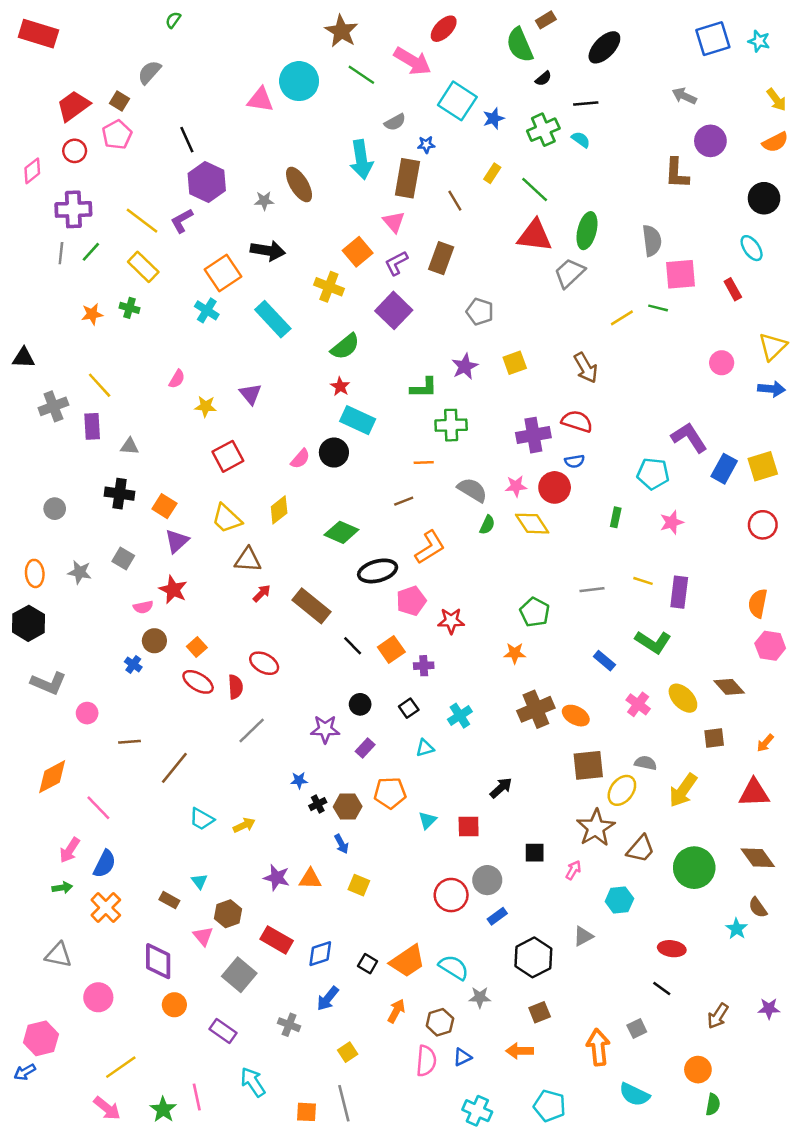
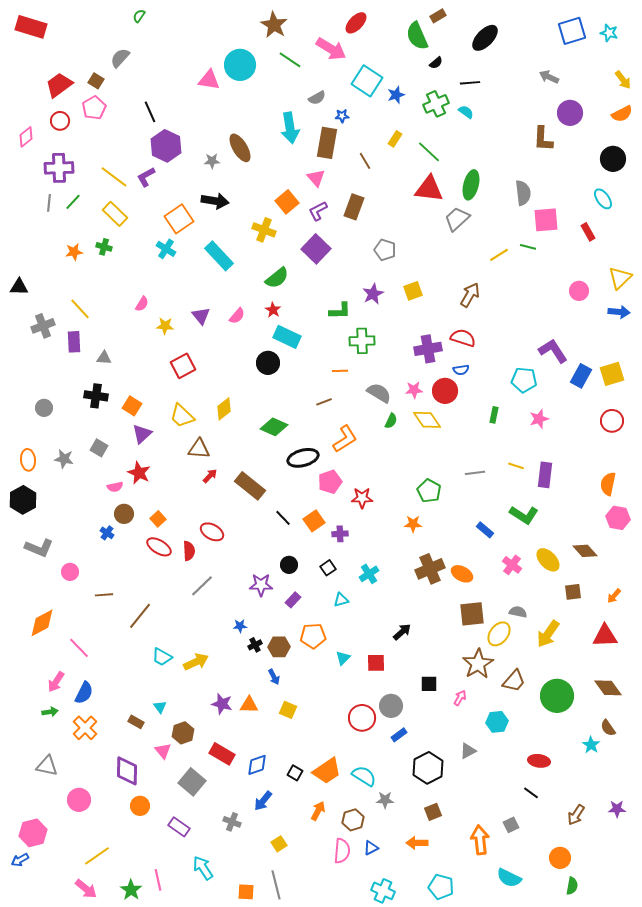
brown arrow: (586, 368) -> (470, 295), turned -120
pink semicircle: (300, 459) -> (237, 316), moved
yellow arrow: (244, 825) -> (196, 662), size x1.4

